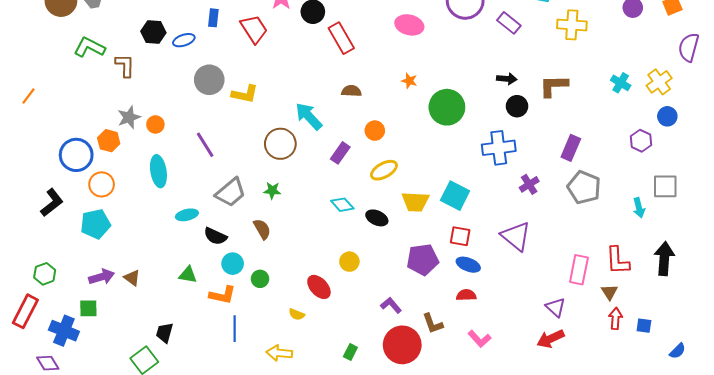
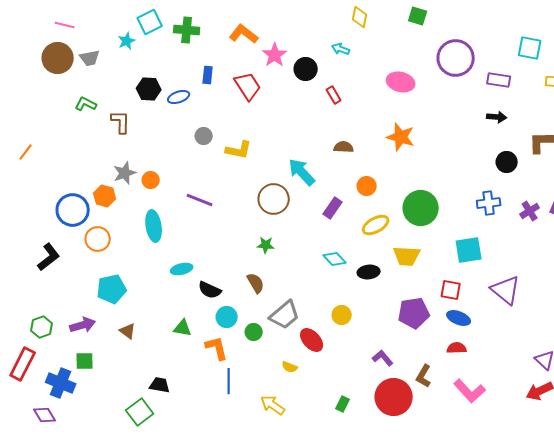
purple rectangle: (509, 23) -> (499, 80), turned -30
red rectangle: (341, 38) -> (334, 95), size x0.6
green L-shape: (89, 47) -> (86, 104), size x0.7
black arrow: (507, 79) -> (497, 117), moved
gray circle: (209, 80) -> (204, 136), size x0.6
orange star: (409, 81) -> (401, 137), size x1.8
green circle: (447, 107) -> (421, 208), moved
purple line: (205, 145) -> (200, 200), turned -36
blue cross: (499, 148) -> (489, 203), size x0.7
purple cross: (529, 184) -> (530, 211), moved
gray trapezoid: (231, 193) -> (285, 315), moved
cyan square: (455, 196) -> (469, 250), moved, turned -36
black ellipse: (377, 218) -> (369, 272), turned -30
cyan pentagon: (95, 224) -> (112, 289), moved
purple arrow: (102, 277) -> (83, 325), moved
orange L-shape: (222, 295) -> (217, 348), turned -116
brown L-shape: (433, 324) -> (424, 376), turned 50
black trapezoid: (165, 333) -> (160, 385), turned 85
pink L-shape: (479, 339) -> (470, 391), size x1.4
yellow arrow: (279, 353) -> (273, 405), turned 30

